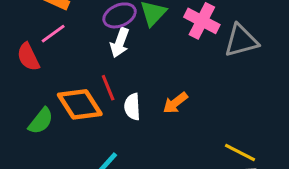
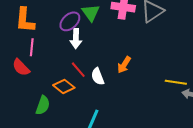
pink line: (53, 34) -> (32, 47), turned -30
orange diamond: (80, 104) -> (64, 86), size x0.7

